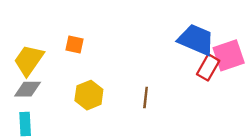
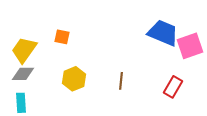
red rectangle: (208, 67) -> (173, 87), moved

